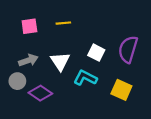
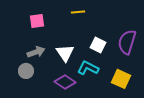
yellow line: (63, 23) -> (78, 12), moved
purple diamond: (40, 93) -> (65, 82), moved

